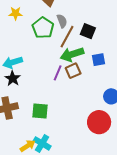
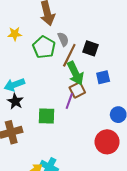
green arrow: (72, 54) -> (75, 73), turned -95
purple line: (58, 73) -> (69, 101), moved
green square: (40, 111) -> (47, 116), moved

